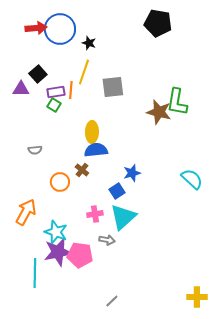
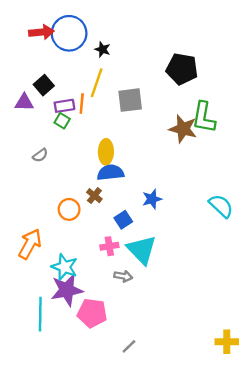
black pentagon: (158, 23) -> (182, 69), moved
gray semicircle: (35, 150) -> (40, 155), moved, turned -32
blue square: (117, 191) -> (123, 220), moved
cyan triangle: (123, 217) -> (142, 250), turned -32
pink pentagon: (80, 255) -> (92, 313), moved

